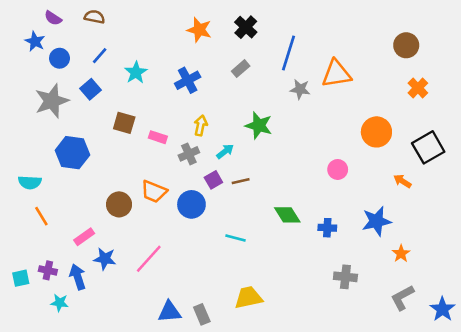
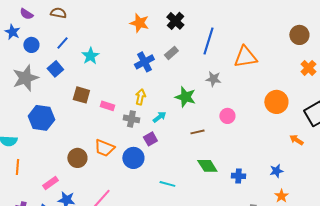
blue cross: (188, 80) -> (144, 62), moved
gray star: (300, 89) -> (213, 79), moved
gray cross: (189, 154) -> (131, 119), turned 35
pink circle: (338, 169) -> (227, 116), moved
brown line: (241, 181) -> (197, 132), moved
orange line: (41, 216) -> (17, 167), turned 35
blue star: (376, 221) -> (276, 171), size x0.6
orange star: (401, 254) -> (281, 196), moved

